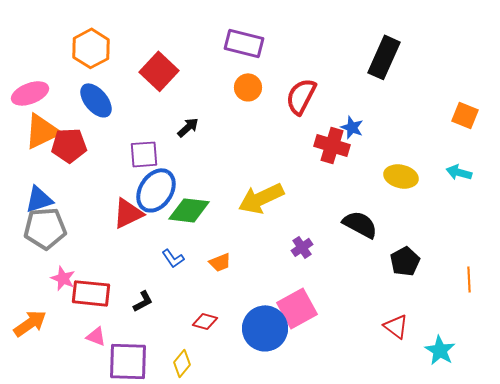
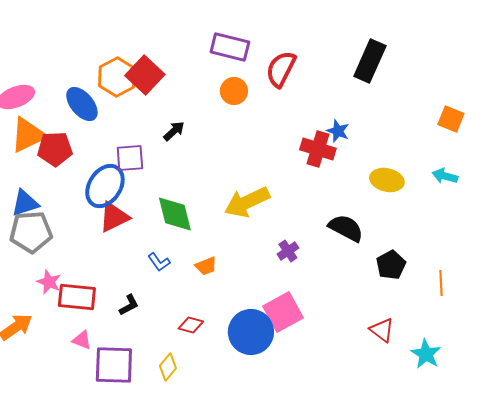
orange hexagon: (91, 48) -> (117, 77), moved
red semicircle: (301, 96) -> (281, 69), moved
blue ellipse: (156, 190) -> (105, 186), moved
green diamond: (189, 210) -> (175, 214), turned 69
orange line: (469, 279) -> (441, 283), moved

